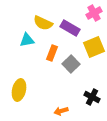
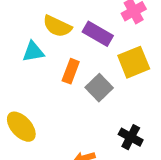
yellow ellipse: (19, 90) -> (21, 127), turned -55

